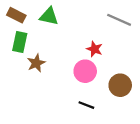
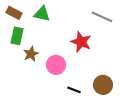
red star: (95, 49) -> (81, 42), size x1.5
pink circle: (85, 71) -> (56, 65), moved
brown circle: (120, 85) -> (103, 85), moved

